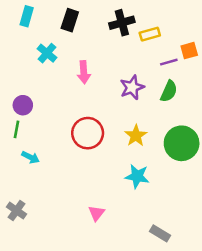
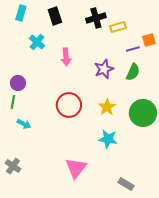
black rectangle: (70, 20) -> (55, 16), turned -36
pink triangle: (96, 213) -> (76, 168), size x1.6

